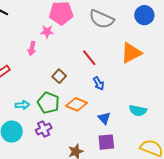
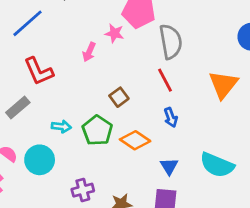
gray semicircle: (102, 19) -> (171, 42), moved, turned -135
orange triangle: (131, 53) -> (223, 84), turned -35
cyan semicircle: (138, 111) -> (217, 165), size x1.4
purple cross: (44, 129) -> (83, 190), moved

